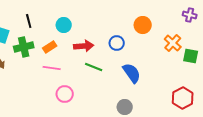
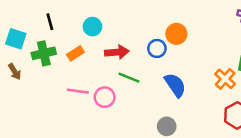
orange circle: (143, 25) -> (176, 34), moved
orange cross: (173, 43) -> (225, 79), moved
pink line: (52, 68) -> (78, 91), moved
pink circle: (65, 94) -> (105, 97), moved

